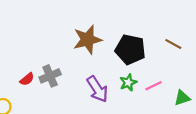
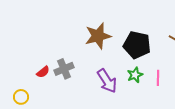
pink line: (154, 86) -> (158, 78), turned -63

